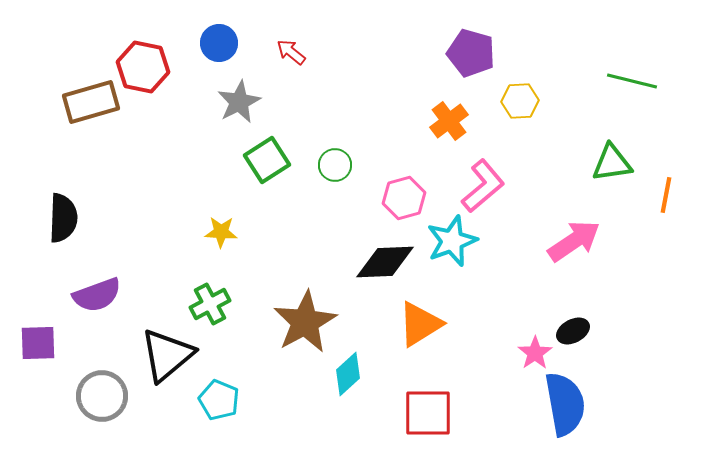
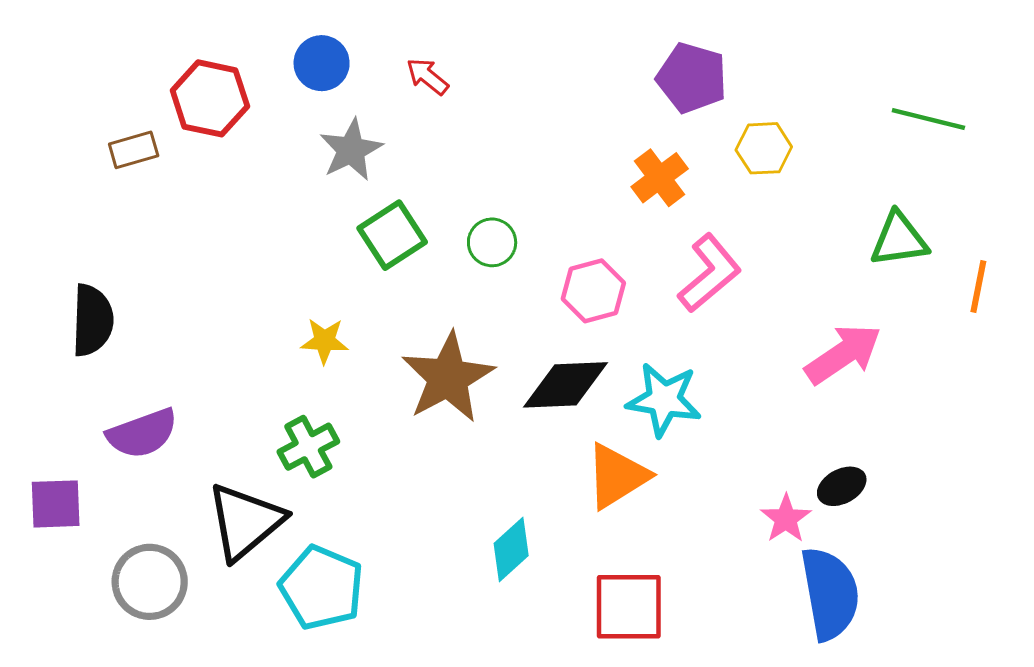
brown rectangle: (91, 102) -> (134, 150), size x0.6
cyan star: (452, 241) -> (664, 400), moved, turned 30
brown star: (305, 322) -> (448, 378), moved
cyan pentagon: (219, 400) -> (322, 588), size x1.4

